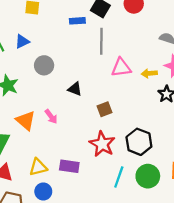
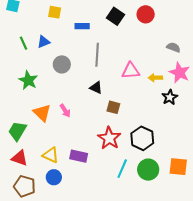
blue rectangle: (77, 21) -> (82, 26), moved
gray line: (101, 41) -> (97, 55), moved
black triangle: (75, 89) -> (96, 88), moved
brown square: (105, 109) -> (113, 107), turned 32
yellow triangle: (38, 167) -> (51, 155), turned 36

